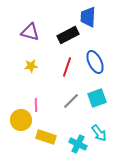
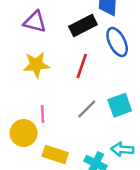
blue ellipse: (95, 62) -> (117, 42), moved
yellow star: (31, 66) -> (36, 65), size x1.5
cyan arrow: (99, 133) -> (122, 149), turned 132

